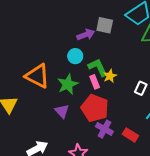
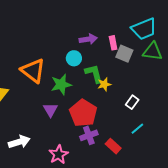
gray square: (105, 25) -> (124, 54), moved
pink rectangle: (95, 82) -> (113, 43), moved
purple cross: (104, 129) -> (89, 135), turned 30

